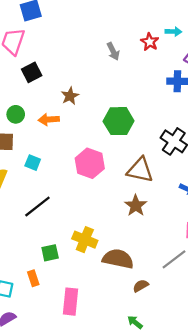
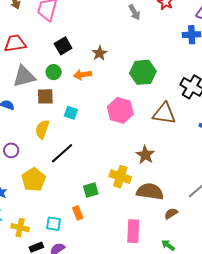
black square: (32, 72) -> (63, 46), moved
black line: (37, 206) -> (62, 153), moved
brown star: (136, 206) -> (145, 155), moved
pink rectangle: (70, 302) -> (133, 231), moved

